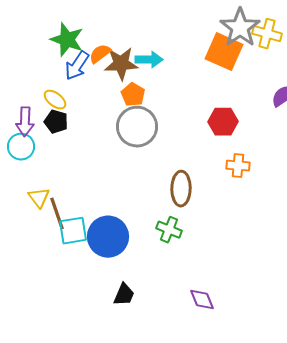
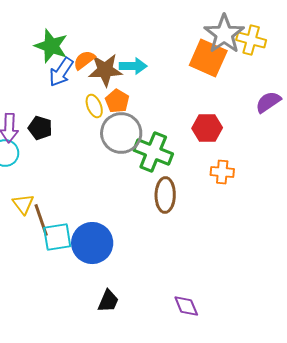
yellow ellipse: (55, 100) -> (94, 106), moved, turned 30
green cross: (169, 230) -> (153, 152), moved, size x1.5

